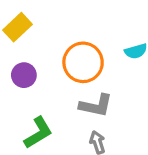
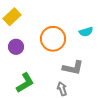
gray L-shape: (96, 106) -> (73, 68), moved

